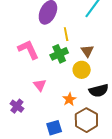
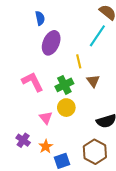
yellow line: (66, 34) -> (79, 61), moved
yellow circle: (82, 70) -> (66, 108), moved
orange star: (69, 99) -> (46, 146), moved

